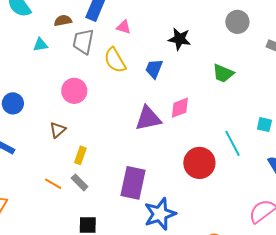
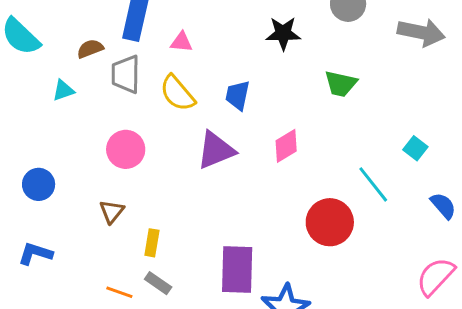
black star: (179, 39) -> (283, 33), moved
purple triangle: (148, 118) -> (216, 150), moved
cyan square: (264, 125) -> (415, 148), turned 35

